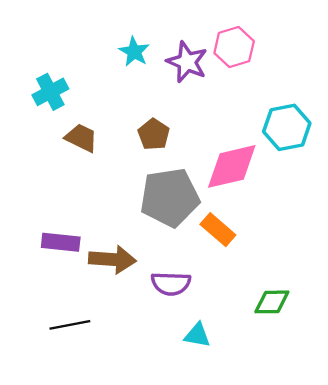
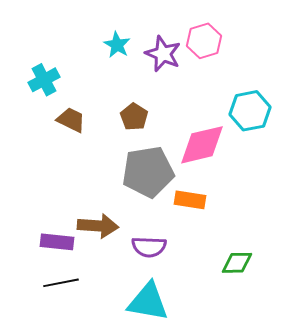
orange rectangle: (218, 230) -> (190, 200), turned -32
purple rectangle: (61, 242) -> (57, 242), moved
cyan triangle: (197, 335) -> (148, 302), moved, size x1.8

